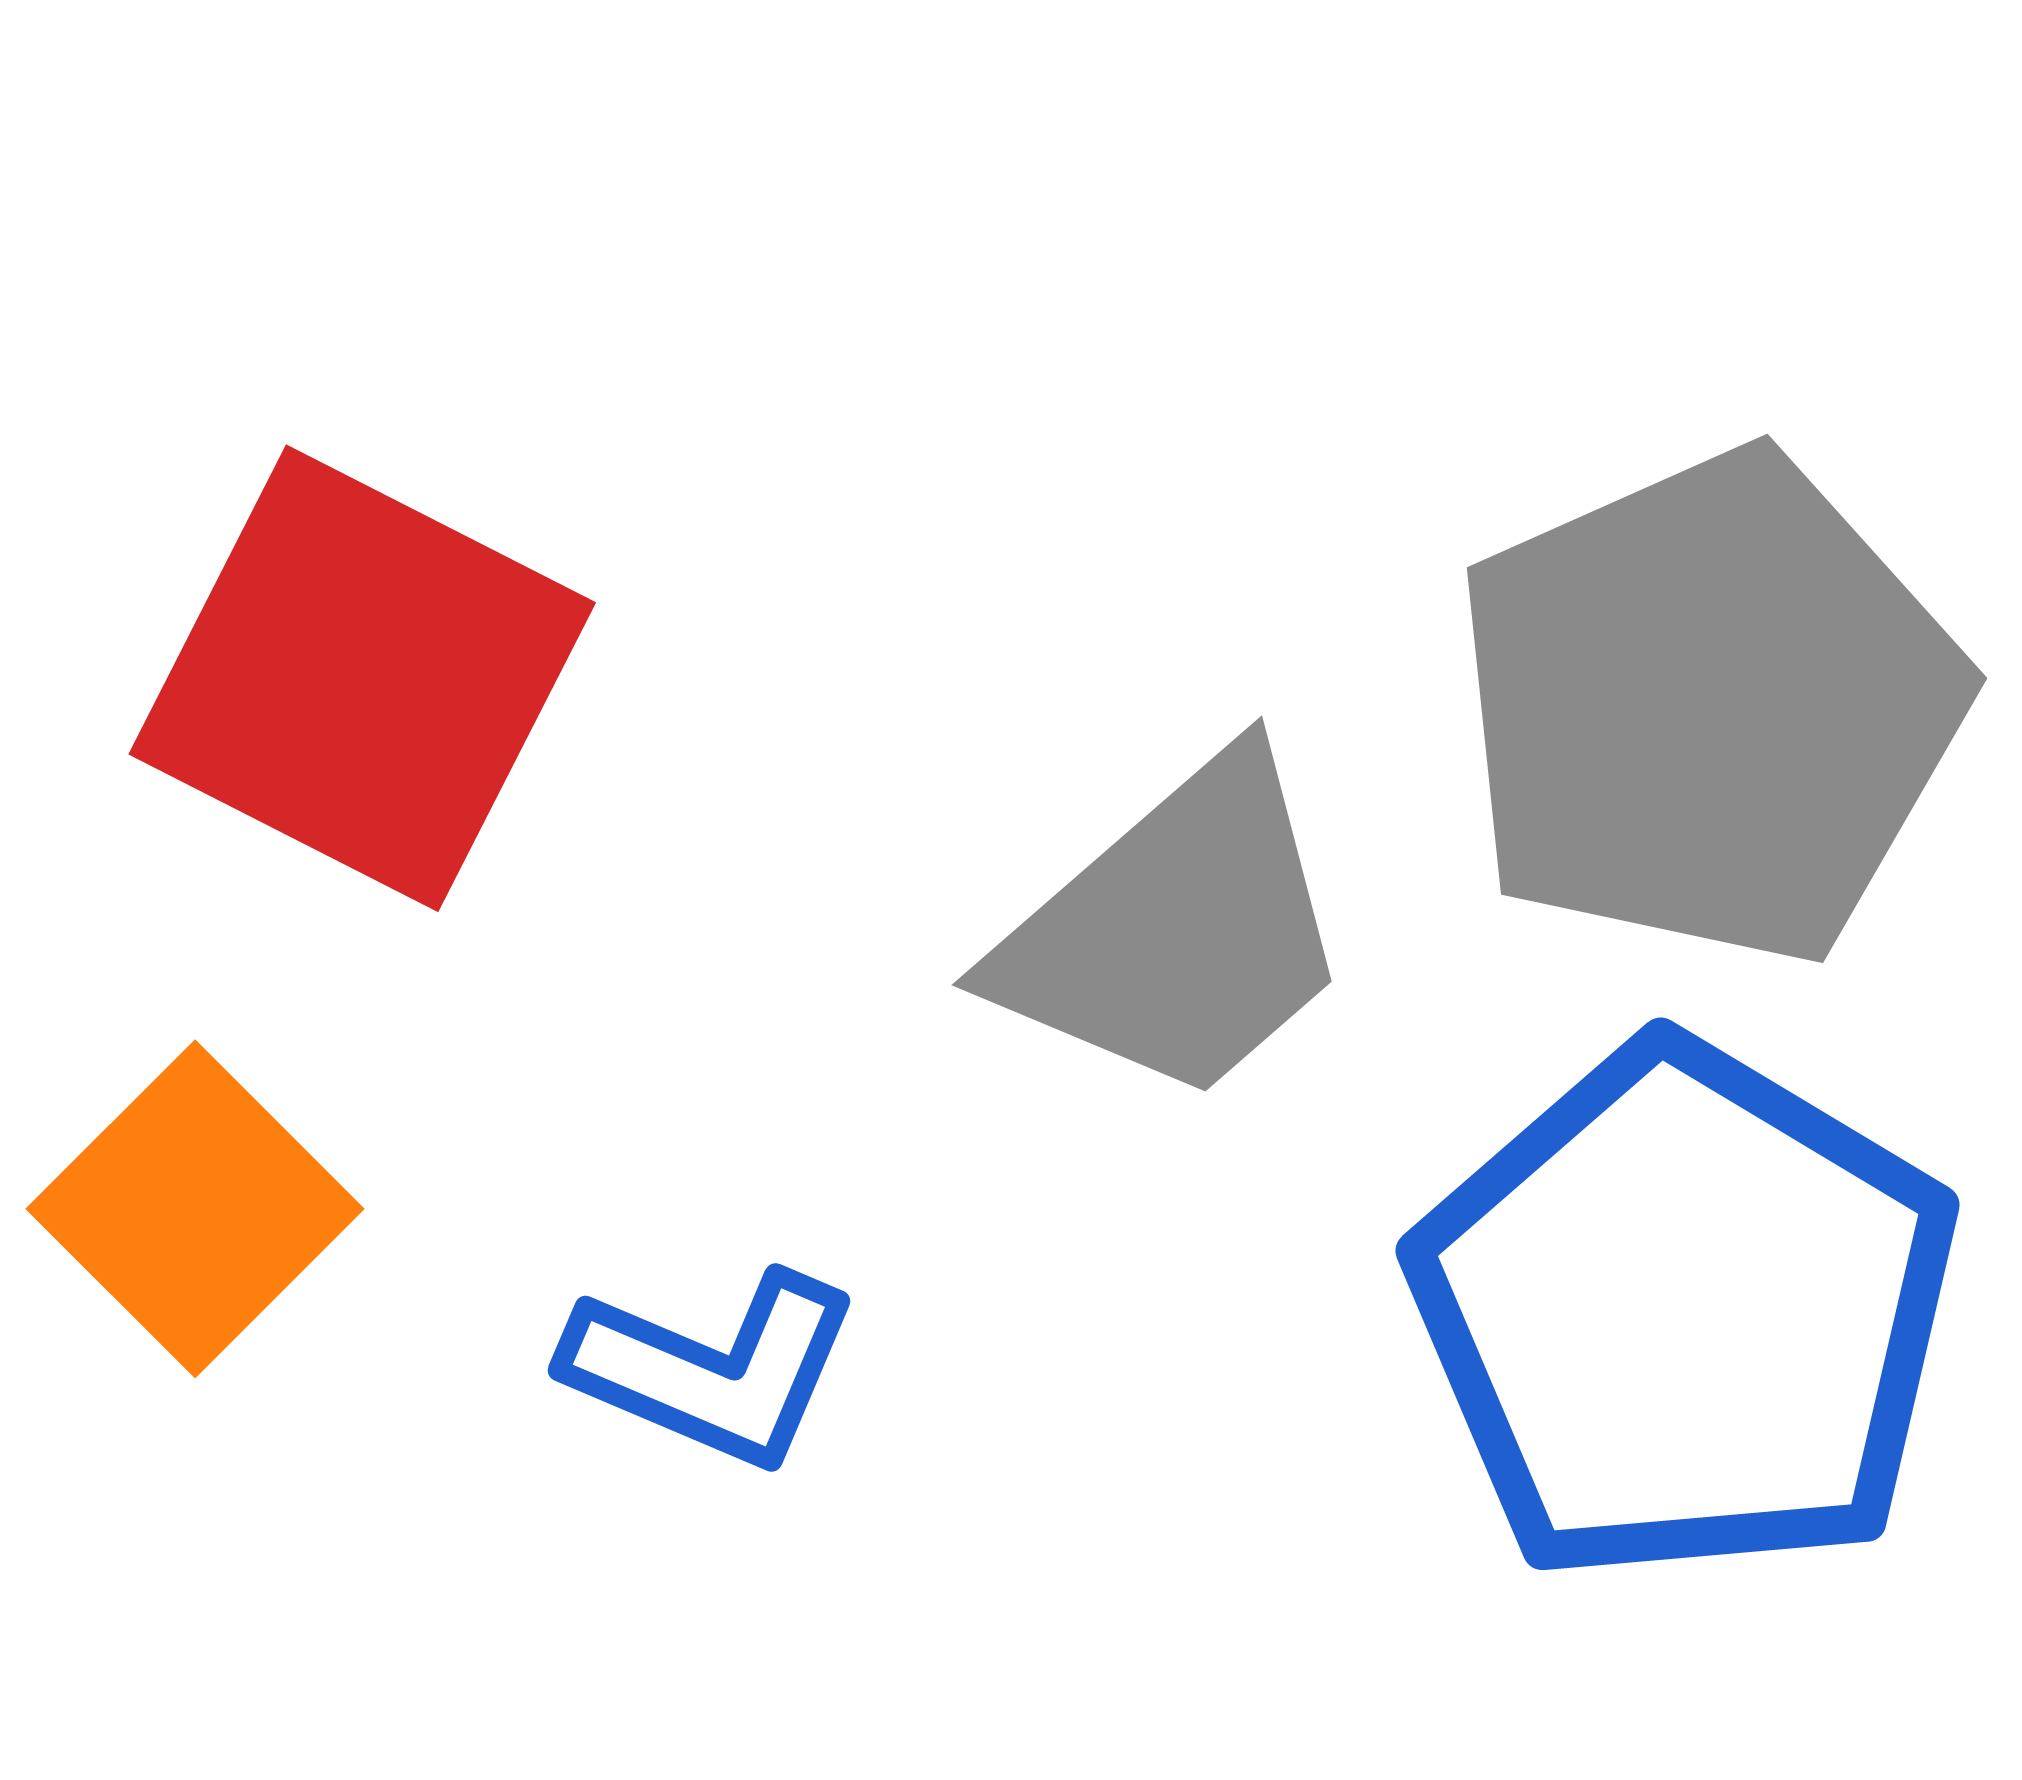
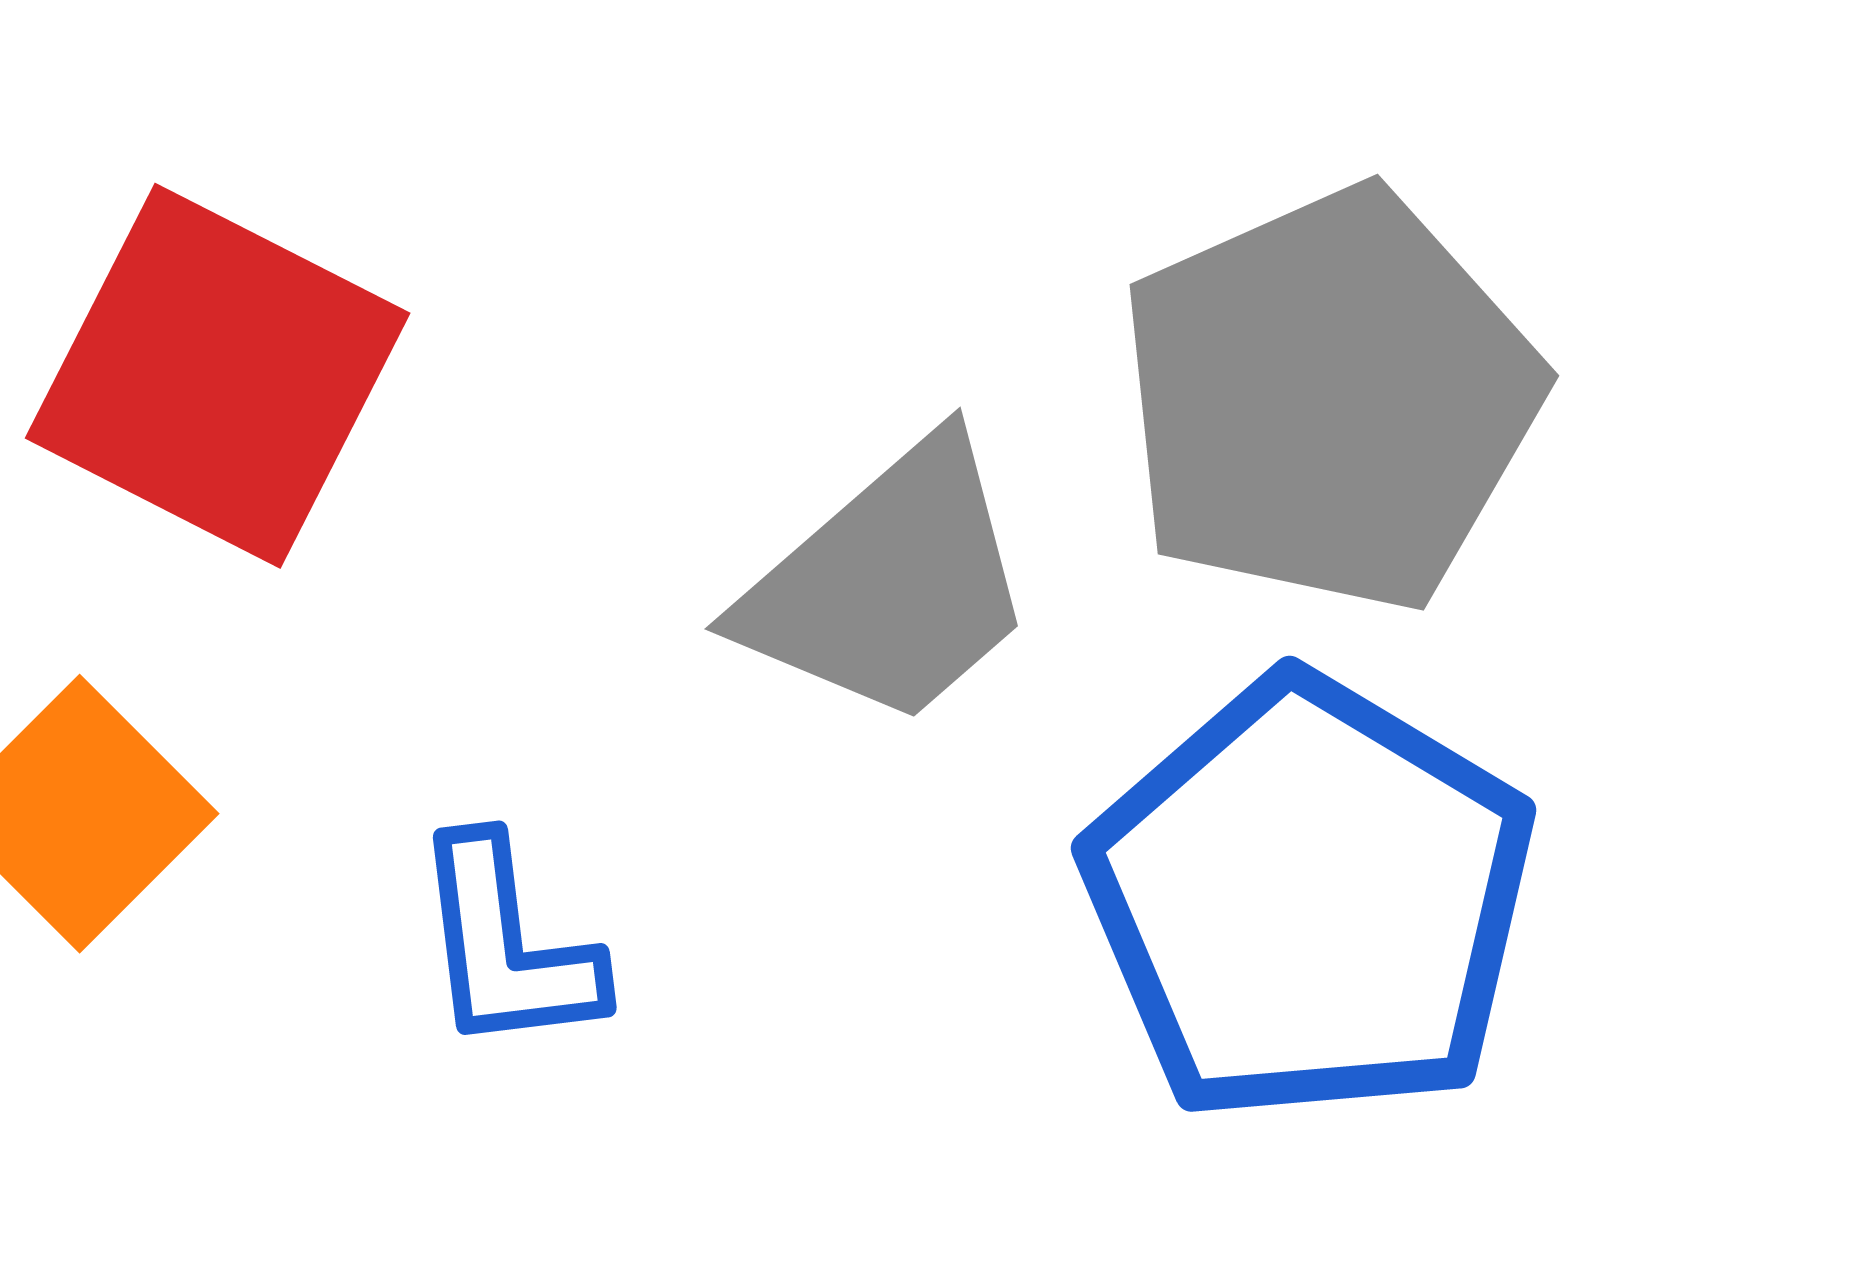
blue L-shape: (712, 1369) -> (507, 946), turned 60

